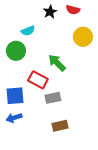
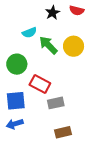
yellow circle: (83, 37) -> (74, 46), moved
green circle: (16, 51) -> (17, 64), moved
green arrow: (57, 63) -> (48, 45), moved

